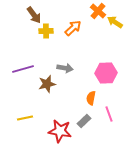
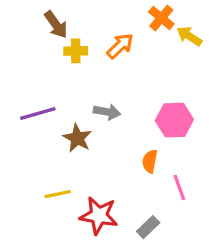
brown star: (47, 84) -> (77, 138), turned -30
yellow line: (25, 118) -> (58, 194), moved
gray rectangle: (84, 121) -> (148, 227), moved

